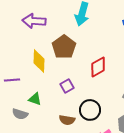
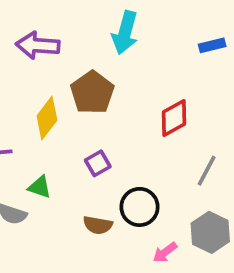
yellow diamond: (39, 61) -> (47, 118), turned 35
red diamond: (98, 67) -> (174, 118), moved

